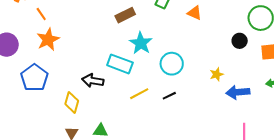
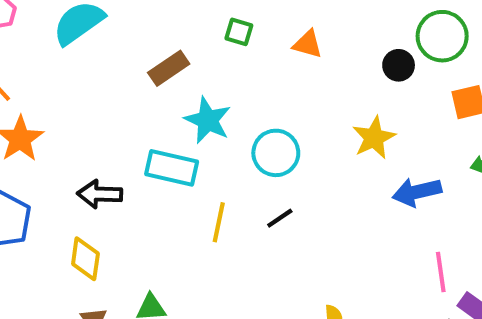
black circle: (240, 41) -> (399, 65), moved
yellow star: (217, 74) -> (374, 138), moved, size x1.5
black arrow: (93, 81) -> (100, 194), moved
yellow line: (139, 94) -> (219, 222), turned -42

